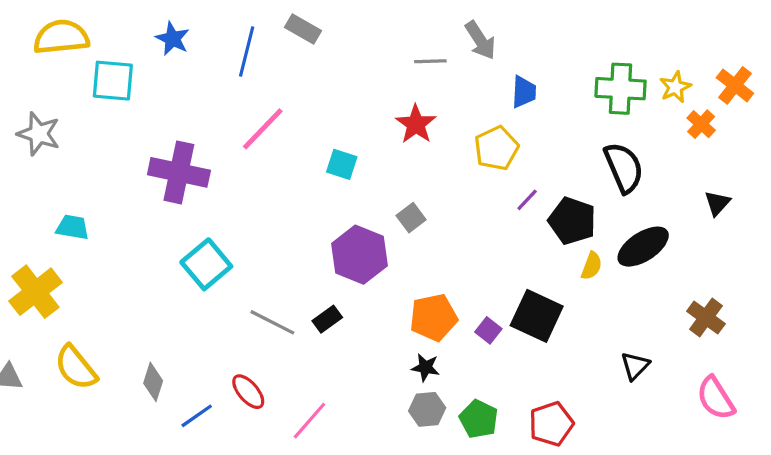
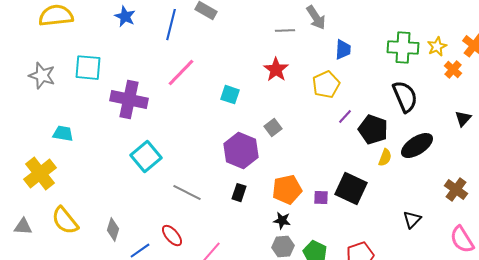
cyan square: (113, 81) -> (88, 68), moved
black rectangle: (327, 319) -> (239, 193), moved, turned -36
purple square: (488, 330) -> (321, 198), turned -35

